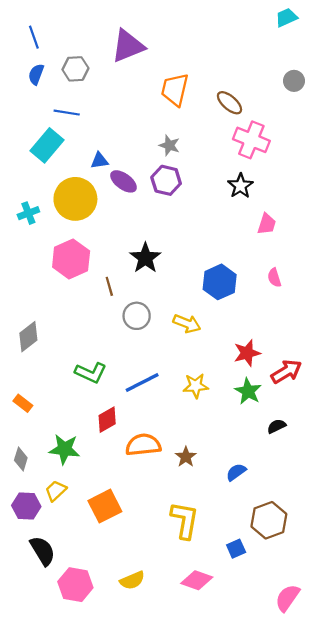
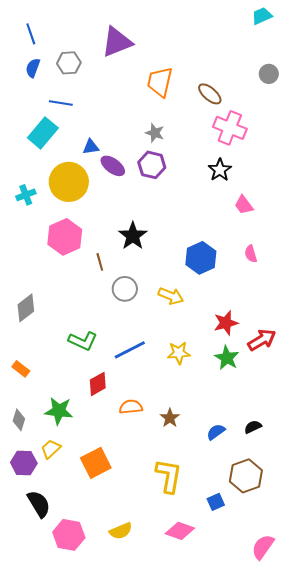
pink trapezoid: (267, 224) -> (244, 205), turned 125
black semicircle: (277, 426) -> (253, 427), moved
orange semicircle: (143, 445) -> (131, 407), size x0.7

